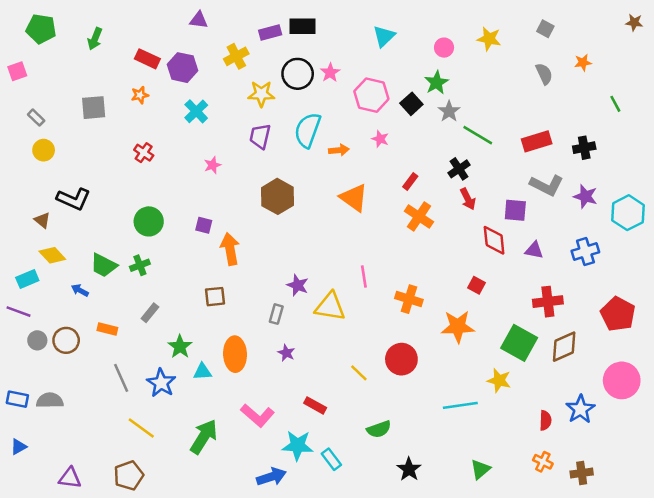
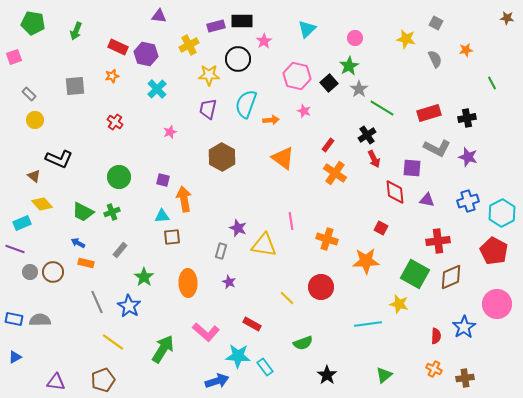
yellow star: (489, 39) -> (406, 39), moved
pink star: (330, 73) -> (264, 41), moved
cyan hexagon: (628, 213) -> (502, 213), moved
blue arrow: (80, 290) -> (78, 243), moved
cyan triangle: (202, 372) -> (162, 216), moved

